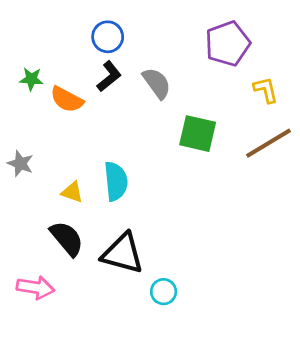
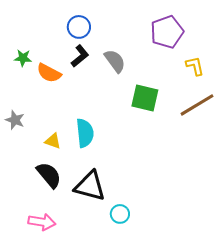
pink arrow: (35, 288) -> (42, 222), moved

